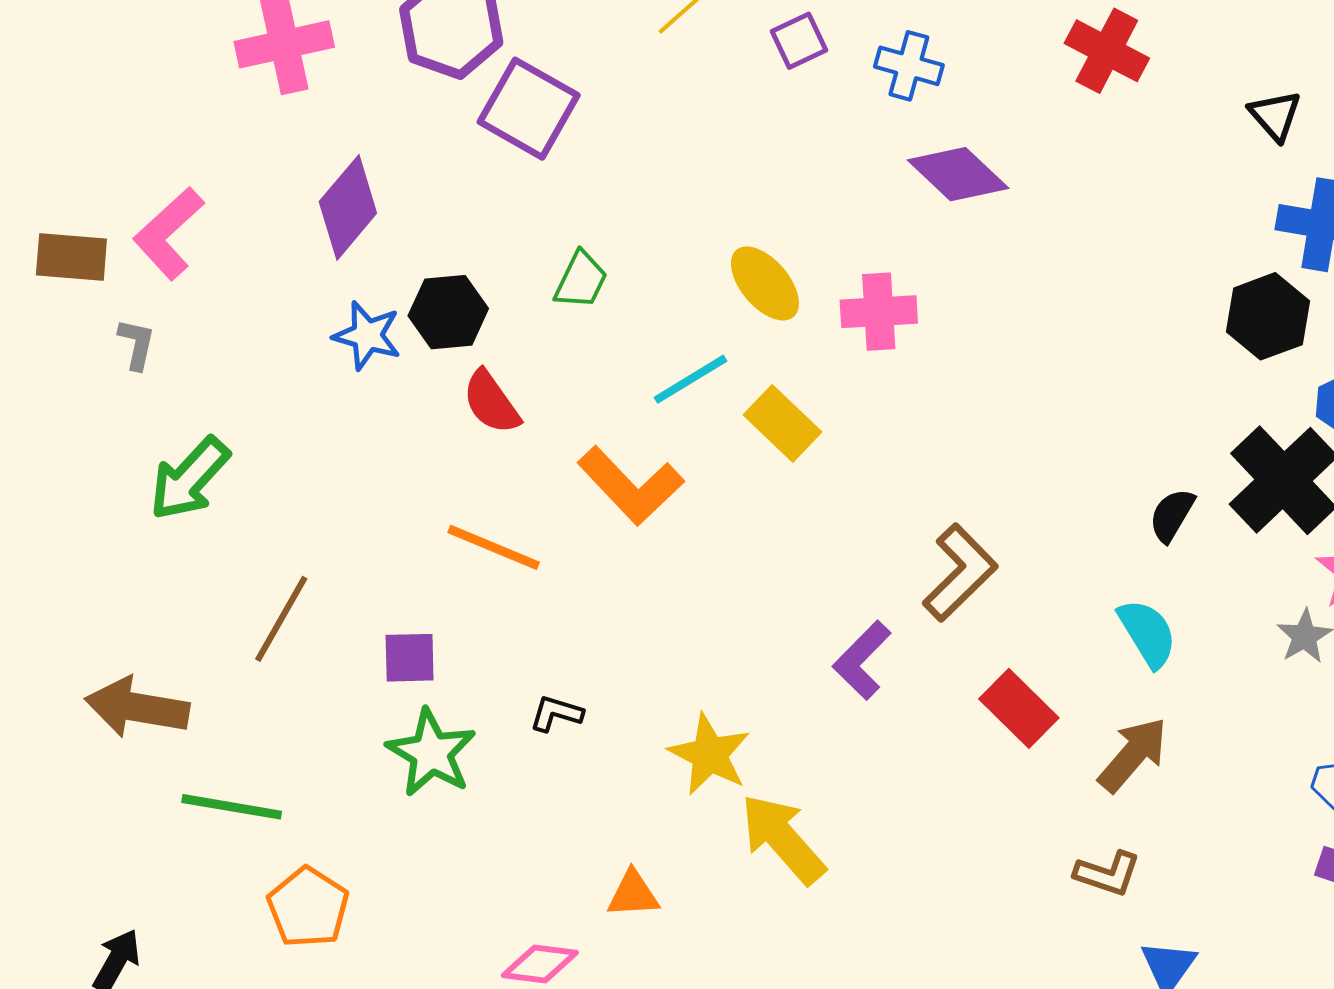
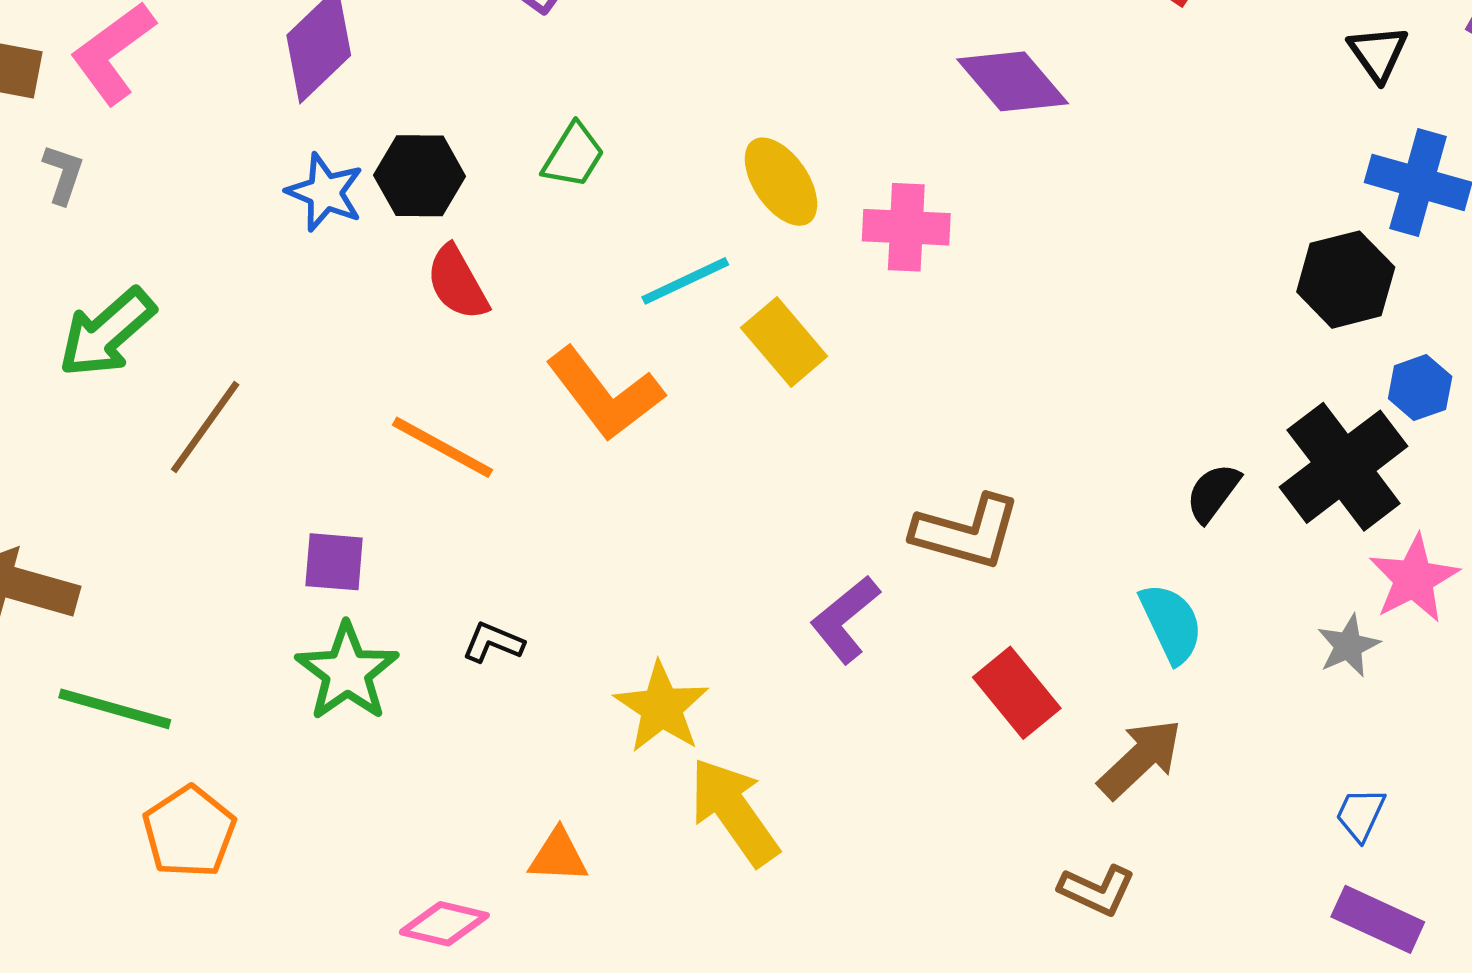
brown L-shape: (960, 573) -> (967, 532), turned 54
brown line: (281, 619) -> (205, 427), moved

